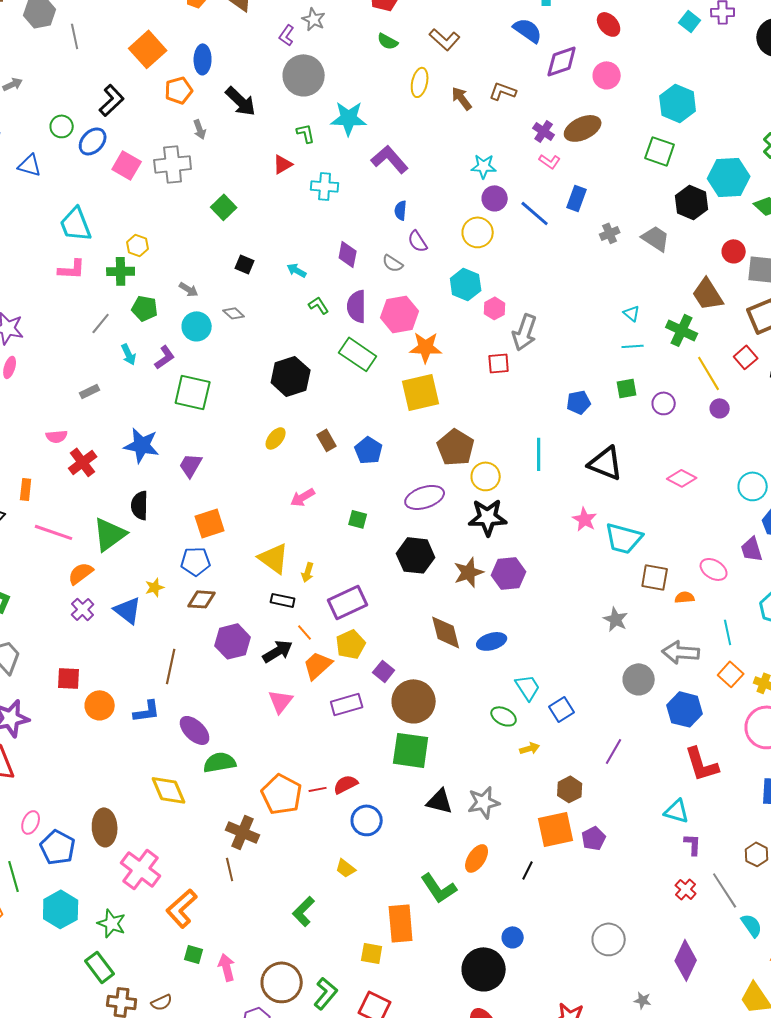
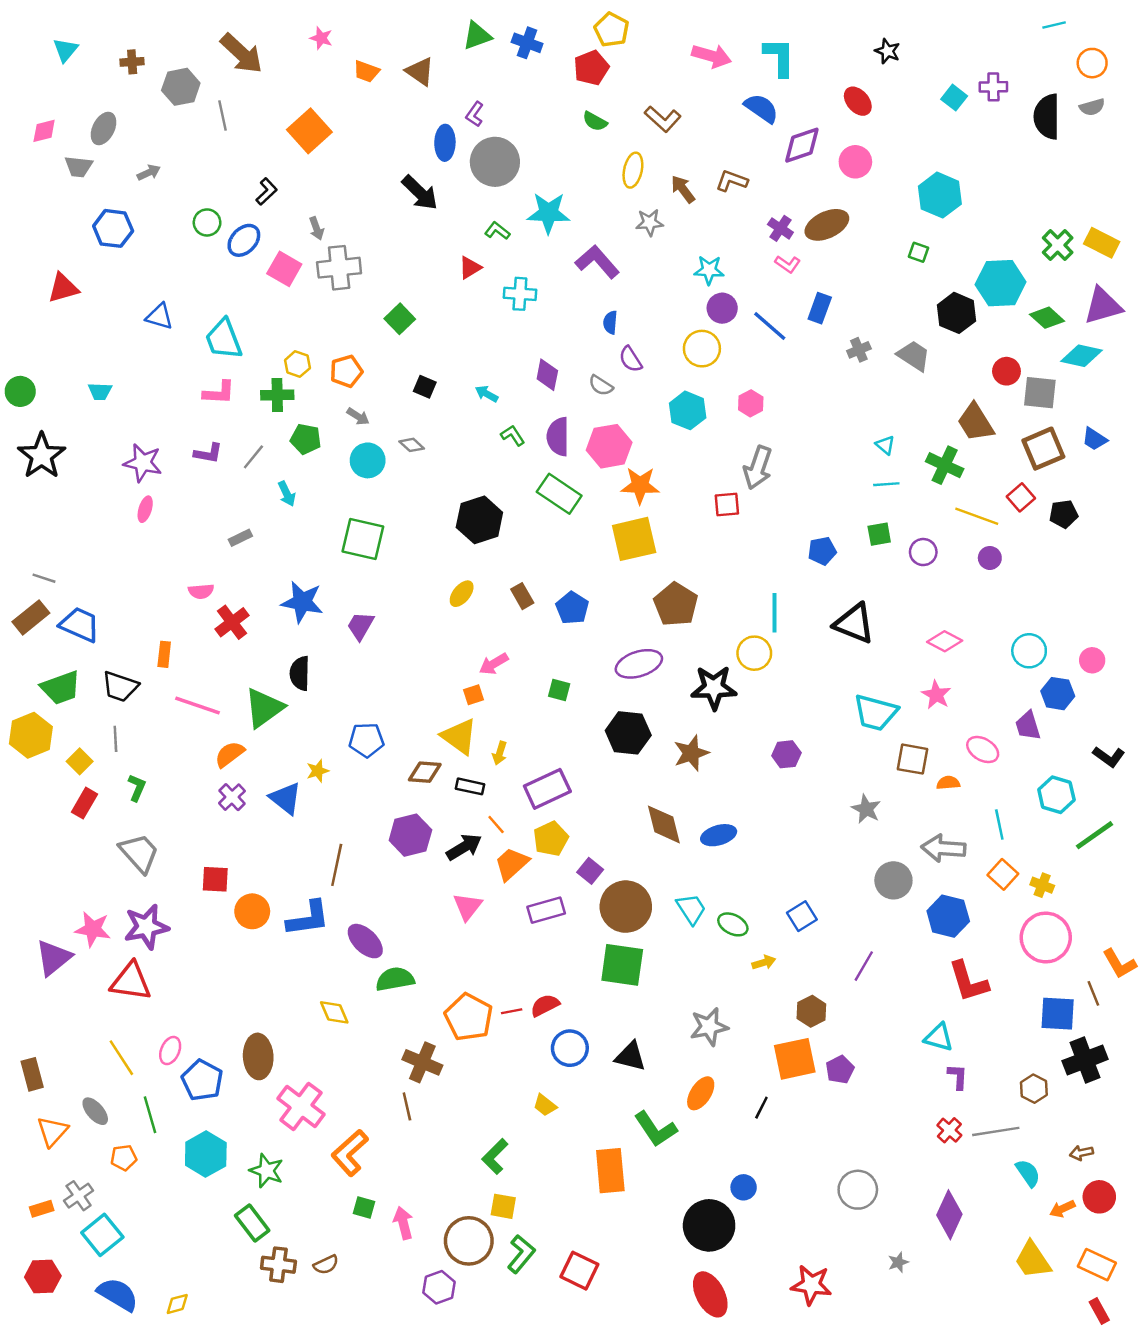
gray star: (314, 19) -> (650, 222), moved, turned -30
blue ellipse: (203, 59) -> (445, 143), moved
orange pentagon: (179, 90) -> (346, 371), moved
black L-shape: (112, 100) -> (266, 192), size x0.7
gray arrow: (200, 129) -> (316, 228), moved
green L-shape: (306, 133) -> (497, 231), turned -40
green square: (660, 151) -> (918, 252), size x0.6
blue triangle: (30, 165) -> (159, 316), moved
pink hexagon: (495, 308) -> (751, 403), moved
purple L-shape: (165, 357) -> (208, 453), moved, turned 45
yellow line: (709, 373) -> (977, 516), turned -39
yellow circle: (486, 476) -> (754, 653), moved
pink star: (585, 519) -> (936, 695), moved
orange square: (210, 523) -> (474, 695), moved, size x0.6
purple hexagon: (509, 573) -> (786, 754), moved, size x0.7
brown diamond: (202, 599) -> (425, 772), moved
cyan trapezoid: (528, 687) -> (691, 909), moved
blue L-shape: (147, 711) -> (308, 918), size x1.4
yellow diamond: (169, 790) -> (334, 1012), size x0.7
black triangle: (440, 801) -> (631, 1056), moved
gray line: (725, 890) -> (996, 1131), turned -66
yellow square: (372, 953) -> (503, 1206), moved
gray star: (643, 1000) -> (898, 1262), turned -30

